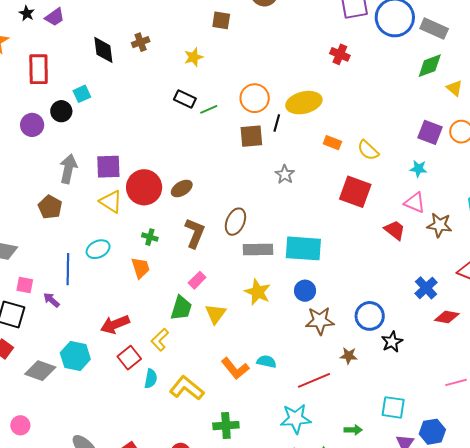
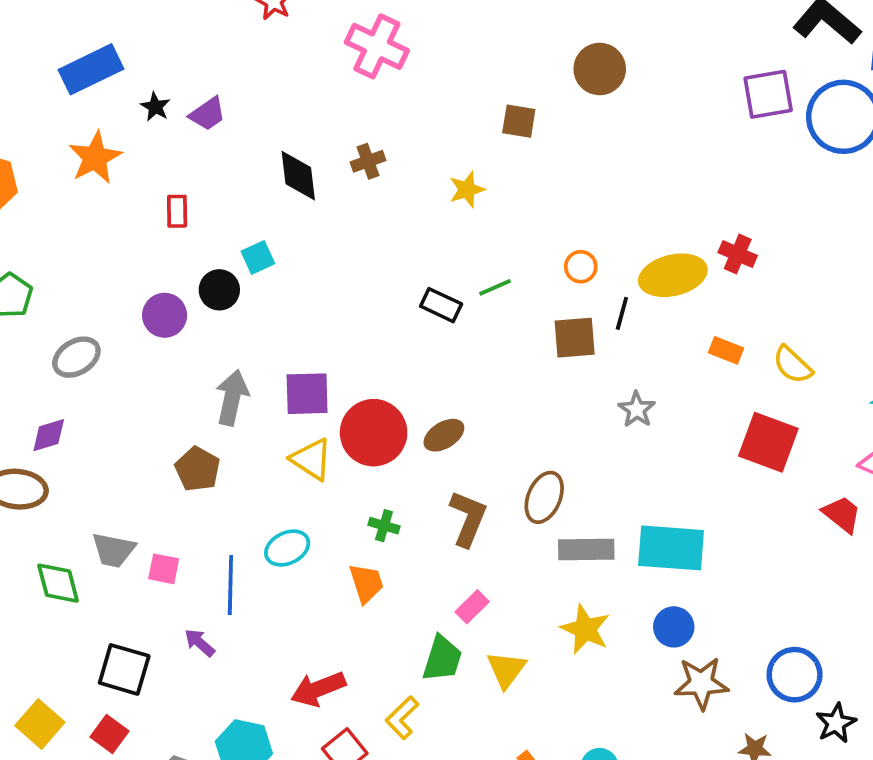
red cross: (340, 54) -> (738, 254), moved
red rectangle: (39, 69) -> (177, 211), size x0.6
orange circle: (255, 98) -> (581, 267), size x0.6
black rectangle: (185, 99) -> (441, 305), moved
pink square: (25, 285) -> (164, 569), moved

